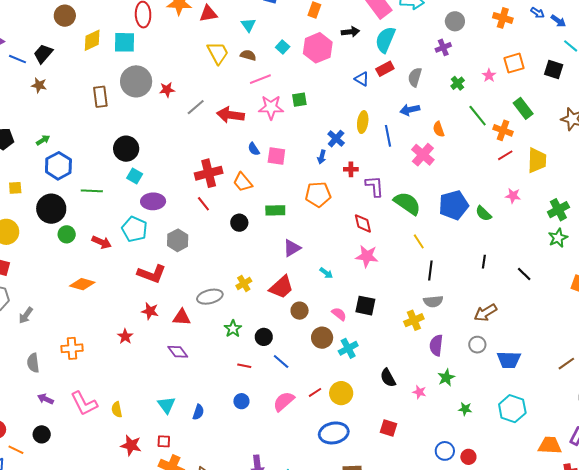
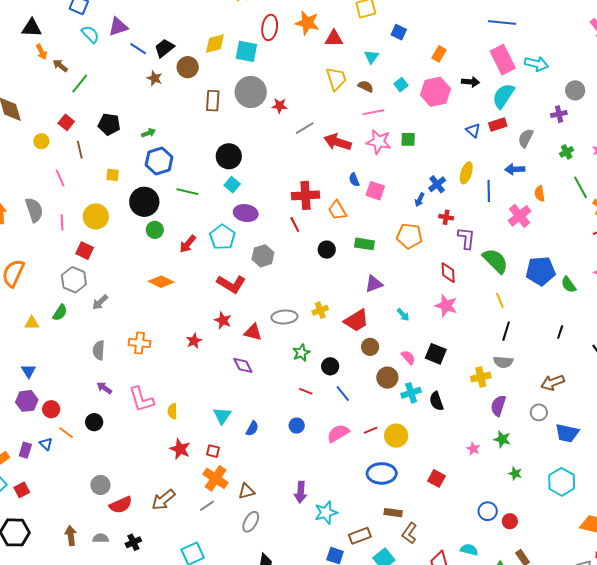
brown circle: (65, 16) -> (188, 67), moved
red arrow: (102, 242) -> (188, 244), turned 96
black semicircle: (388, 378) -> (436, 401), moved
green star: (446, 378) -> (502, 439), turned 30

